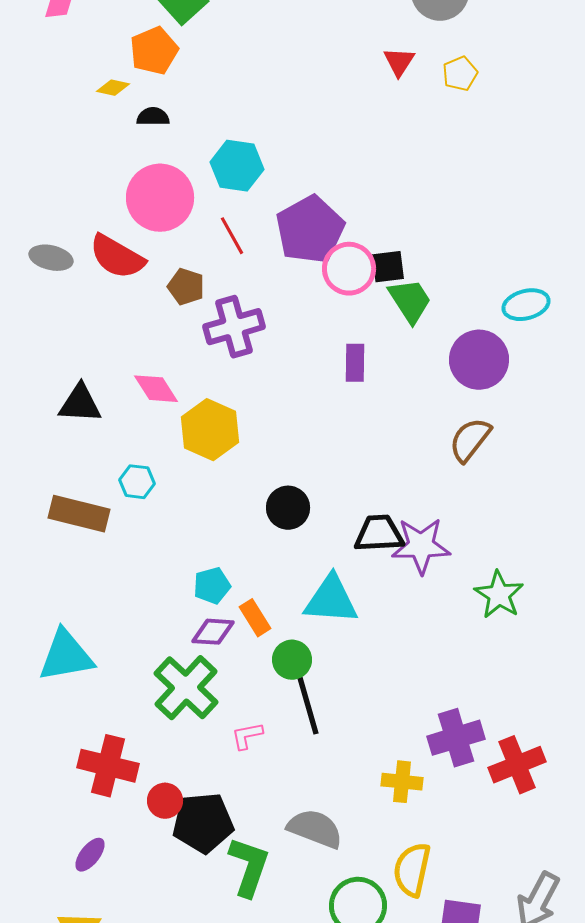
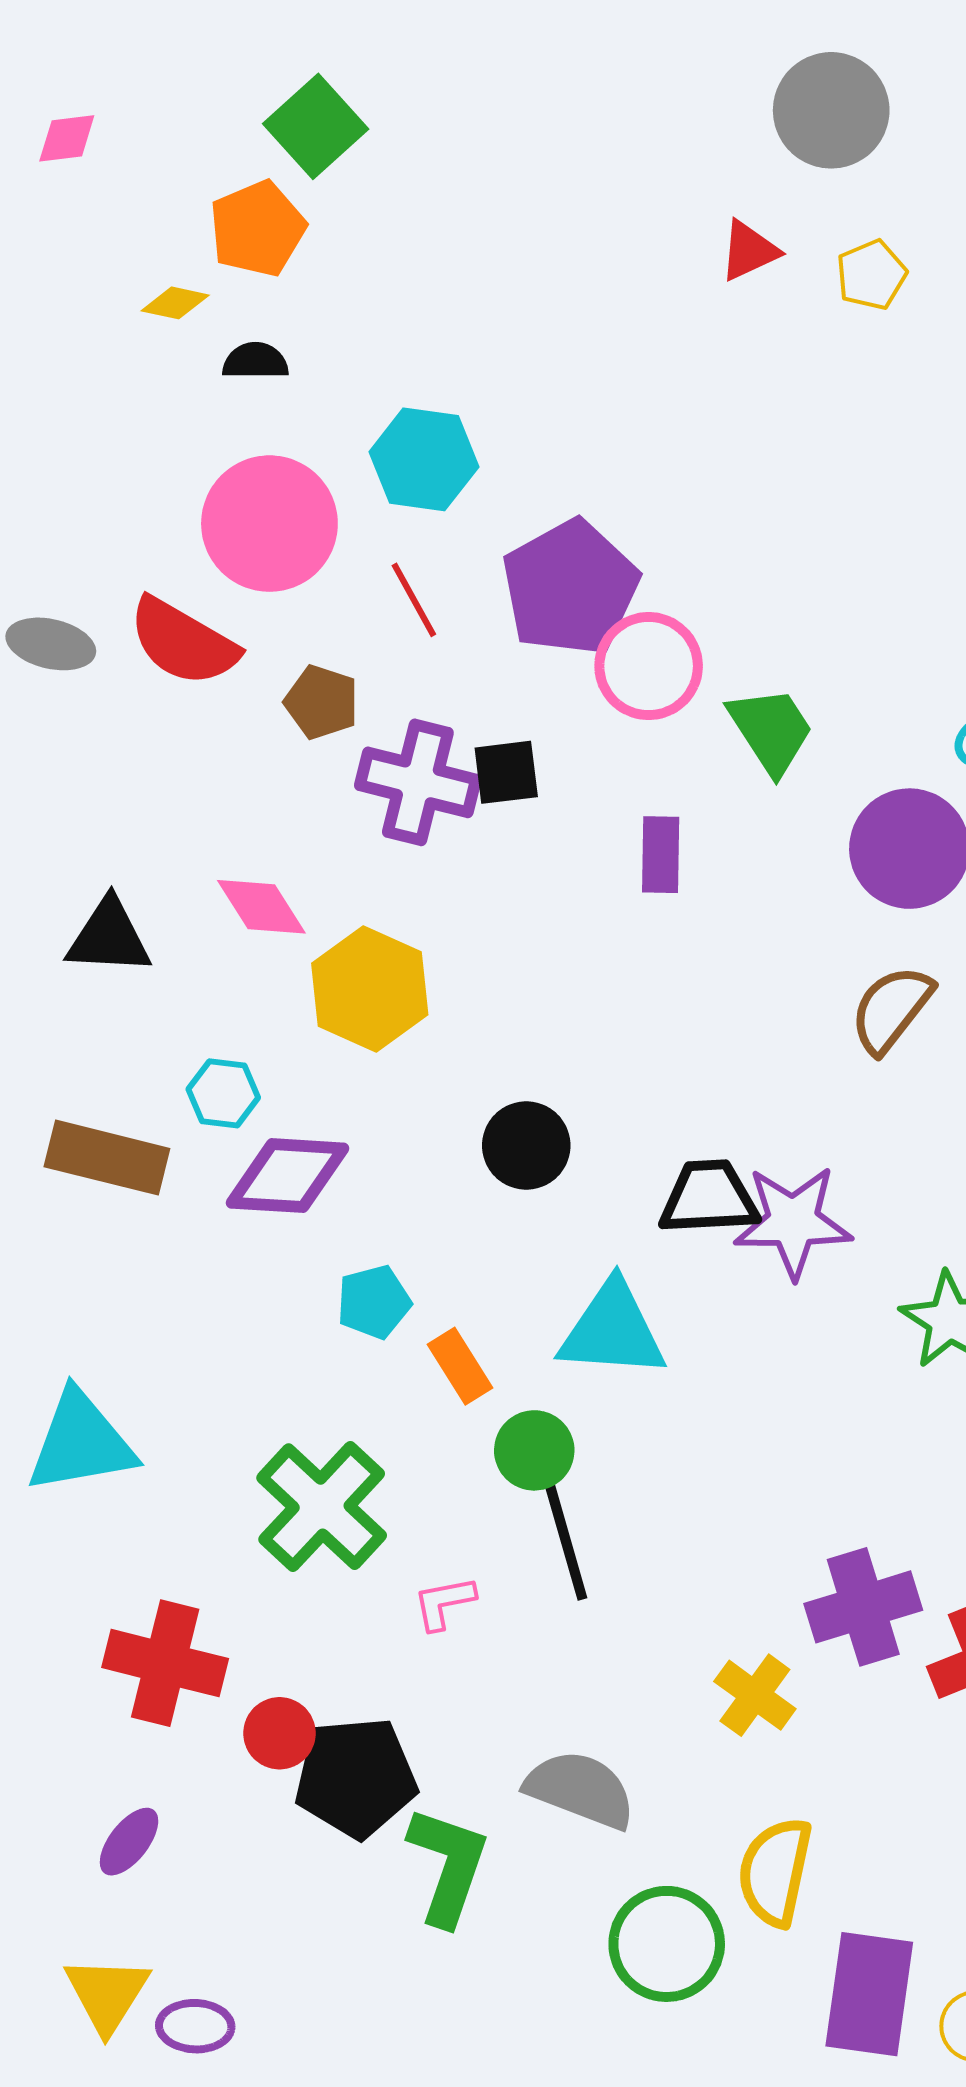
red triangle: (399, 62) -> (749, 251), turned 32
black square: (388, 267) -> (506, 772), moved
purple cross: (234, 327) -> (418, 782), turned 30
purple diamond: (213, 632) -> (288, 1176), moved, size x1.4
yellow cross: (402, 782) -> (755, 1695), turned 30

